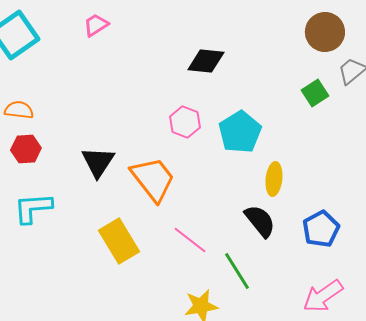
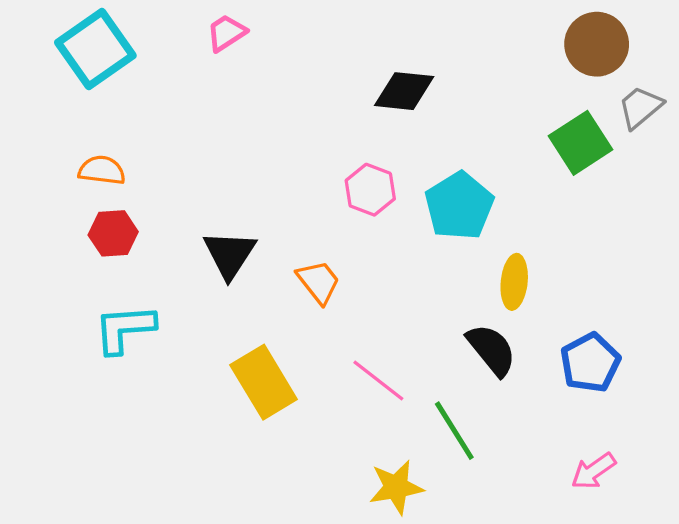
green square: (315, 93) -> (580, 143), size x1.4
orange trapezoid: (153, 179) -> (319, 282), size x0.6
pink arrow: (323, 296) -> (593, 471), size x0.7

